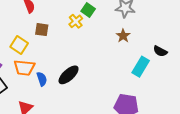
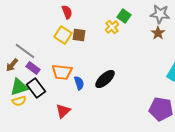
brown star: (123, 36) -> (158, 33), moved
yellow square: (19, 45) -> (63, 35), moved

